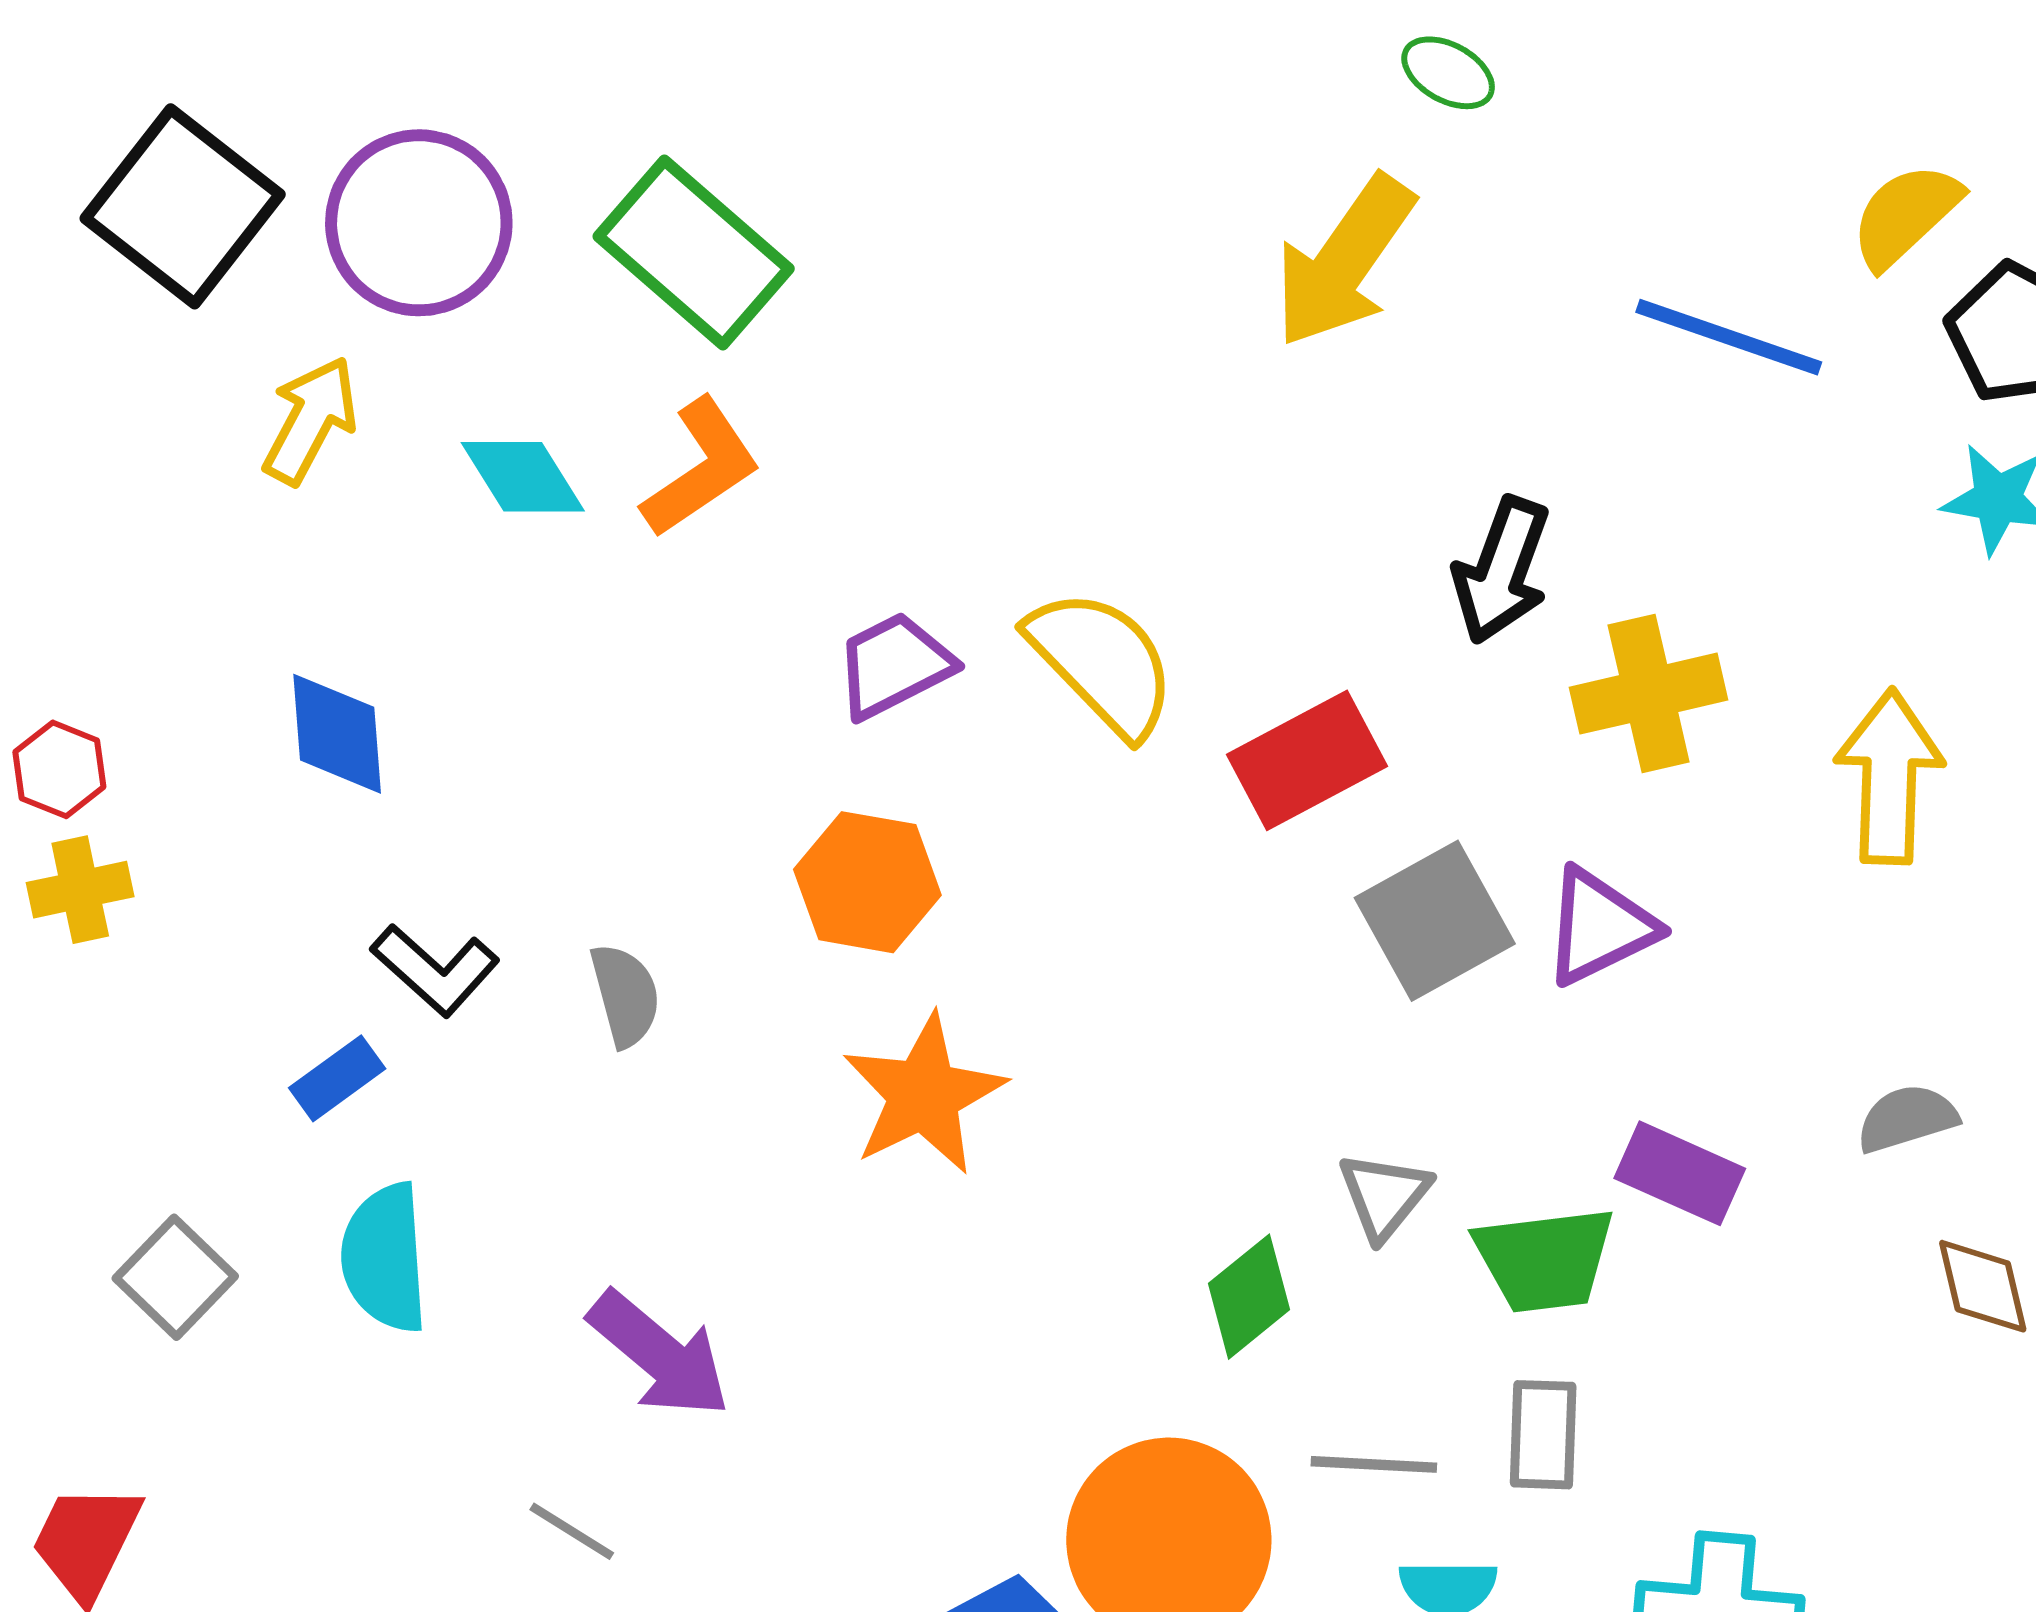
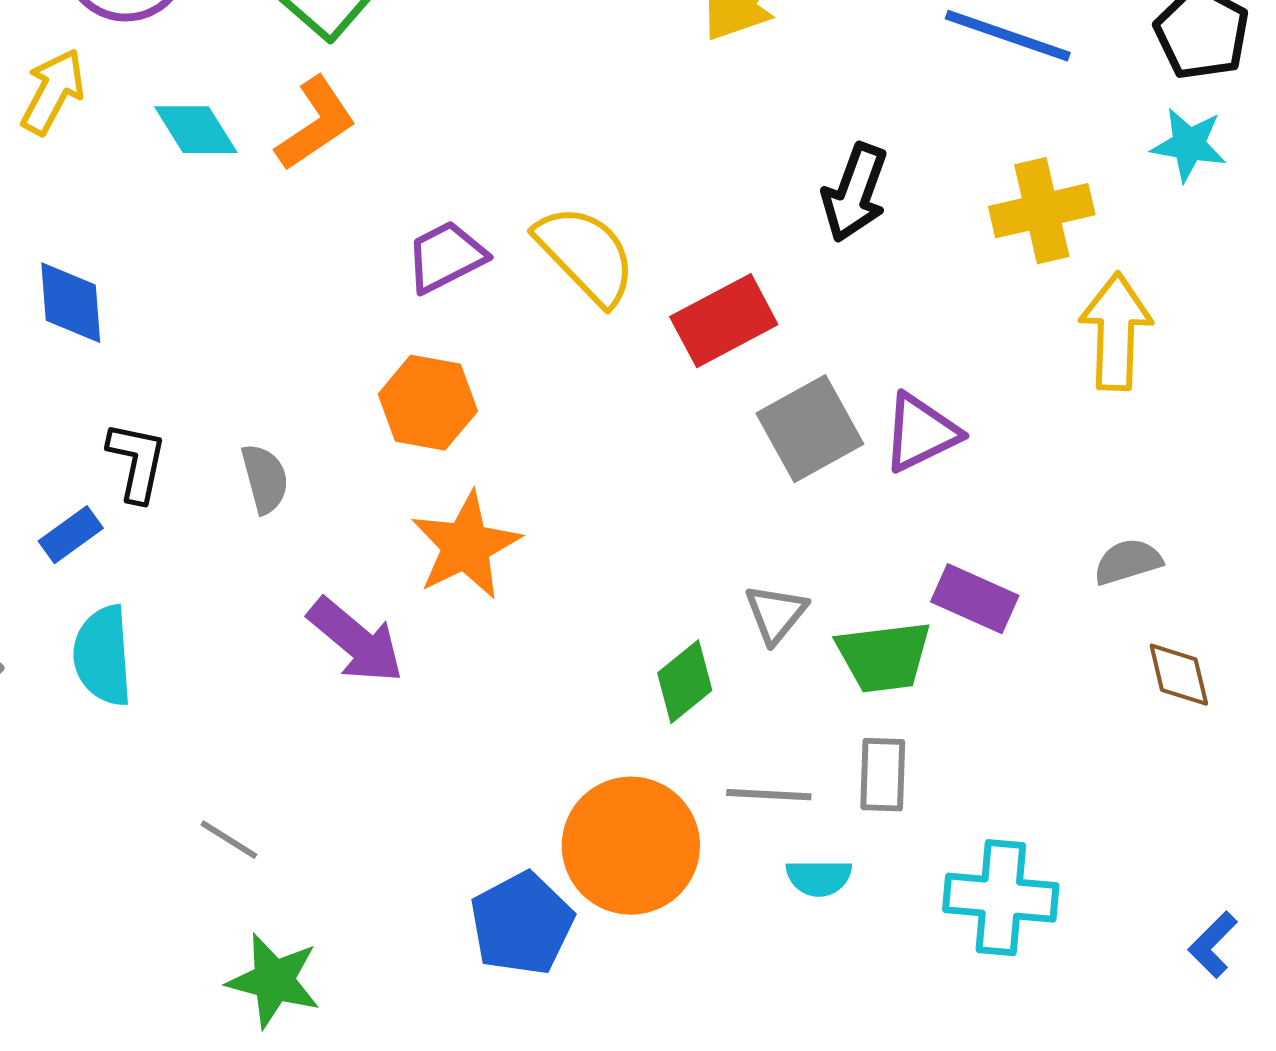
yellow cross: (1649, 694) -> (1042, 211), moved
black L-shape: (435, 970) -> (137, 462), turned -120
purple arrow: (659, 1354) -> (356, 641), moved

